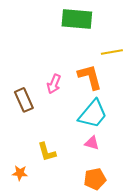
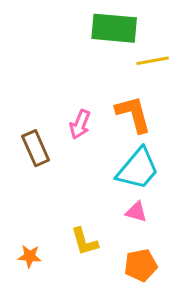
yellow line: (112, 52) -> (153, 61), moved
yellow L-shape: (47, 152) -> (84, 241), moved

